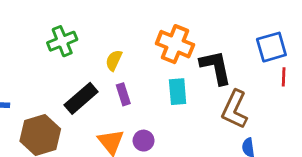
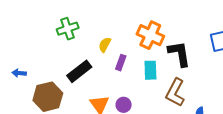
purple rectangle: (123, 94) -> (121, 63), moved, turned 35
brown L-shape: (235, 109) -> (175, 93), moved

